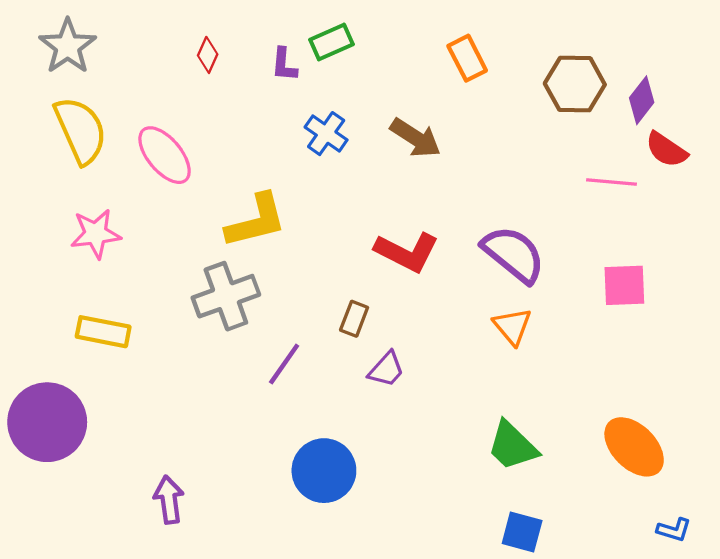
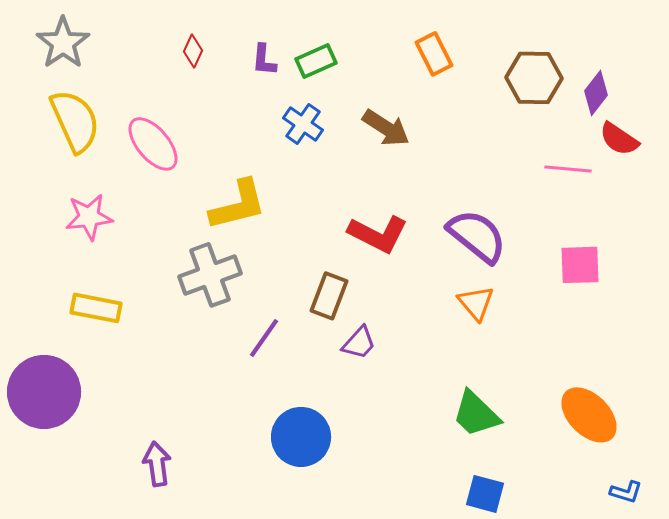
green rectangle: (331, 42) -> (316, 61), moved
brown rectangle: (354, 319) -> (329, 296), size x1.4

